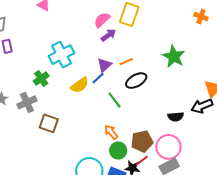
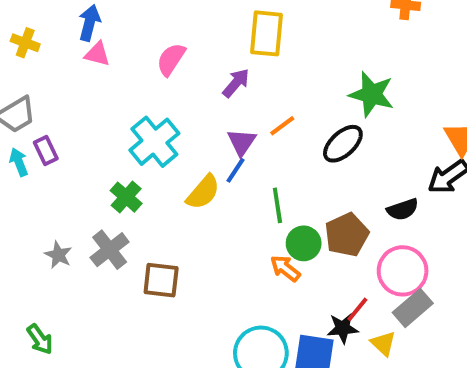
pink semicircle: (102, 20) -> (171, 59), moved
black ellipse: (136, 81) -> (343, 144), moved
green line: (115, 100) -> (277, 205), turned 42
brown pentagon: (142, 141) -> (347, 235), moved
green circle: (118, 150) -> (304, 243), moved

